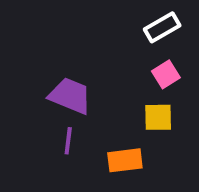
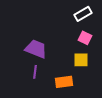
pink square: (166, 74) -> (85, 38), turned -32

